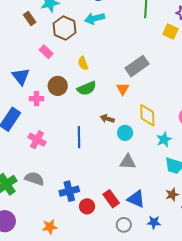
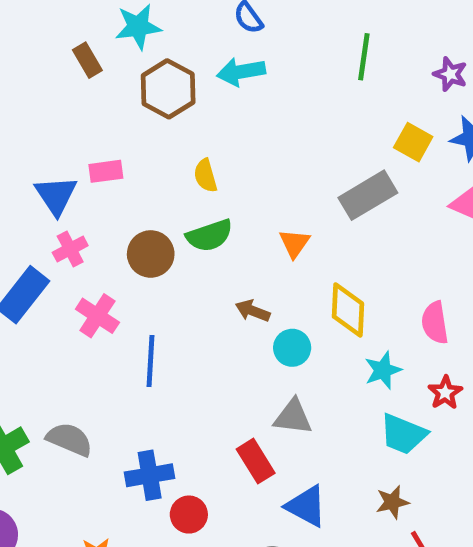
yellow square: (170, 31) -> (413, 142), moved
pink rectangle: (46, 52) -> (106, 171), moved, turned -56
gray rectangle: (137, 66) -> (368, 195), moved
brown circle: (58, 86) -> (151, 254), moved
pink cross: (37, 99) -> (70, 249), moved, turned -32
blue line: (79, 137) -> (150, 361), moved
pink cross: (37, 140) -> (97, 316), moved
red rectangle: (111, 199) -> (256, 461), moved

